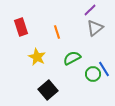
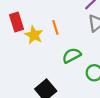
yellow star: (37, 57) -> (34, 35), moved

